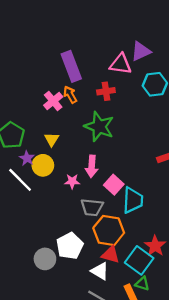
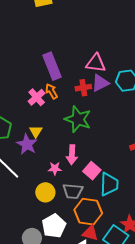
purple triangle: (141, 51) -> (100, 83), moved
purple star: (27, 158) -> (27, 144), moved, size x1.5
yellow circle: (43, 165) -> (45, 192), moved

